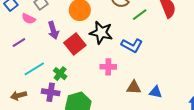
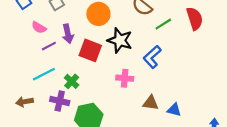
pink semicircle: (29, 19) -> (39, 27), moved
purple line: (19, 42) -> (49, 46), moved
red square: (75, 44) -> (90, 50), turned -35
blue L-shape: (132, 45) -> (152, 57), turned 105

